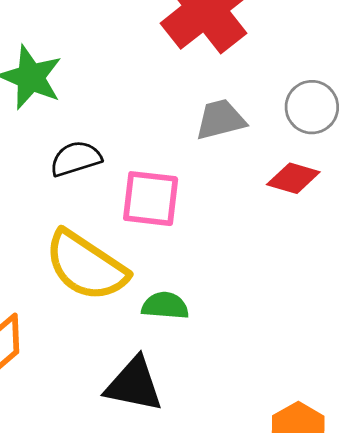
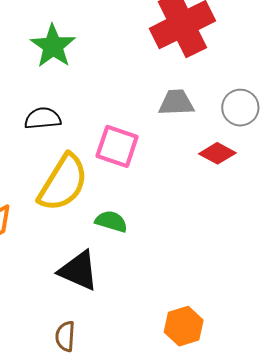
black semicircle: (76, 159) -> (43, 118), moved
yellow semicircle: (86, 266) -> (63, 183), turned -104

